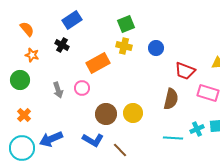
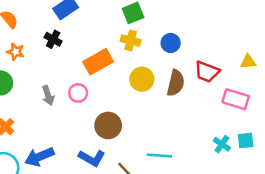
brown semicircle: (171, 99) -> (176, 83), moved
yellow circle: (133, 113) -> (142, 79), moved
cyan cross: (197, 129) -> (222, 144), turned -32
cyan line: (173, 138) -> (159, 155), moved

